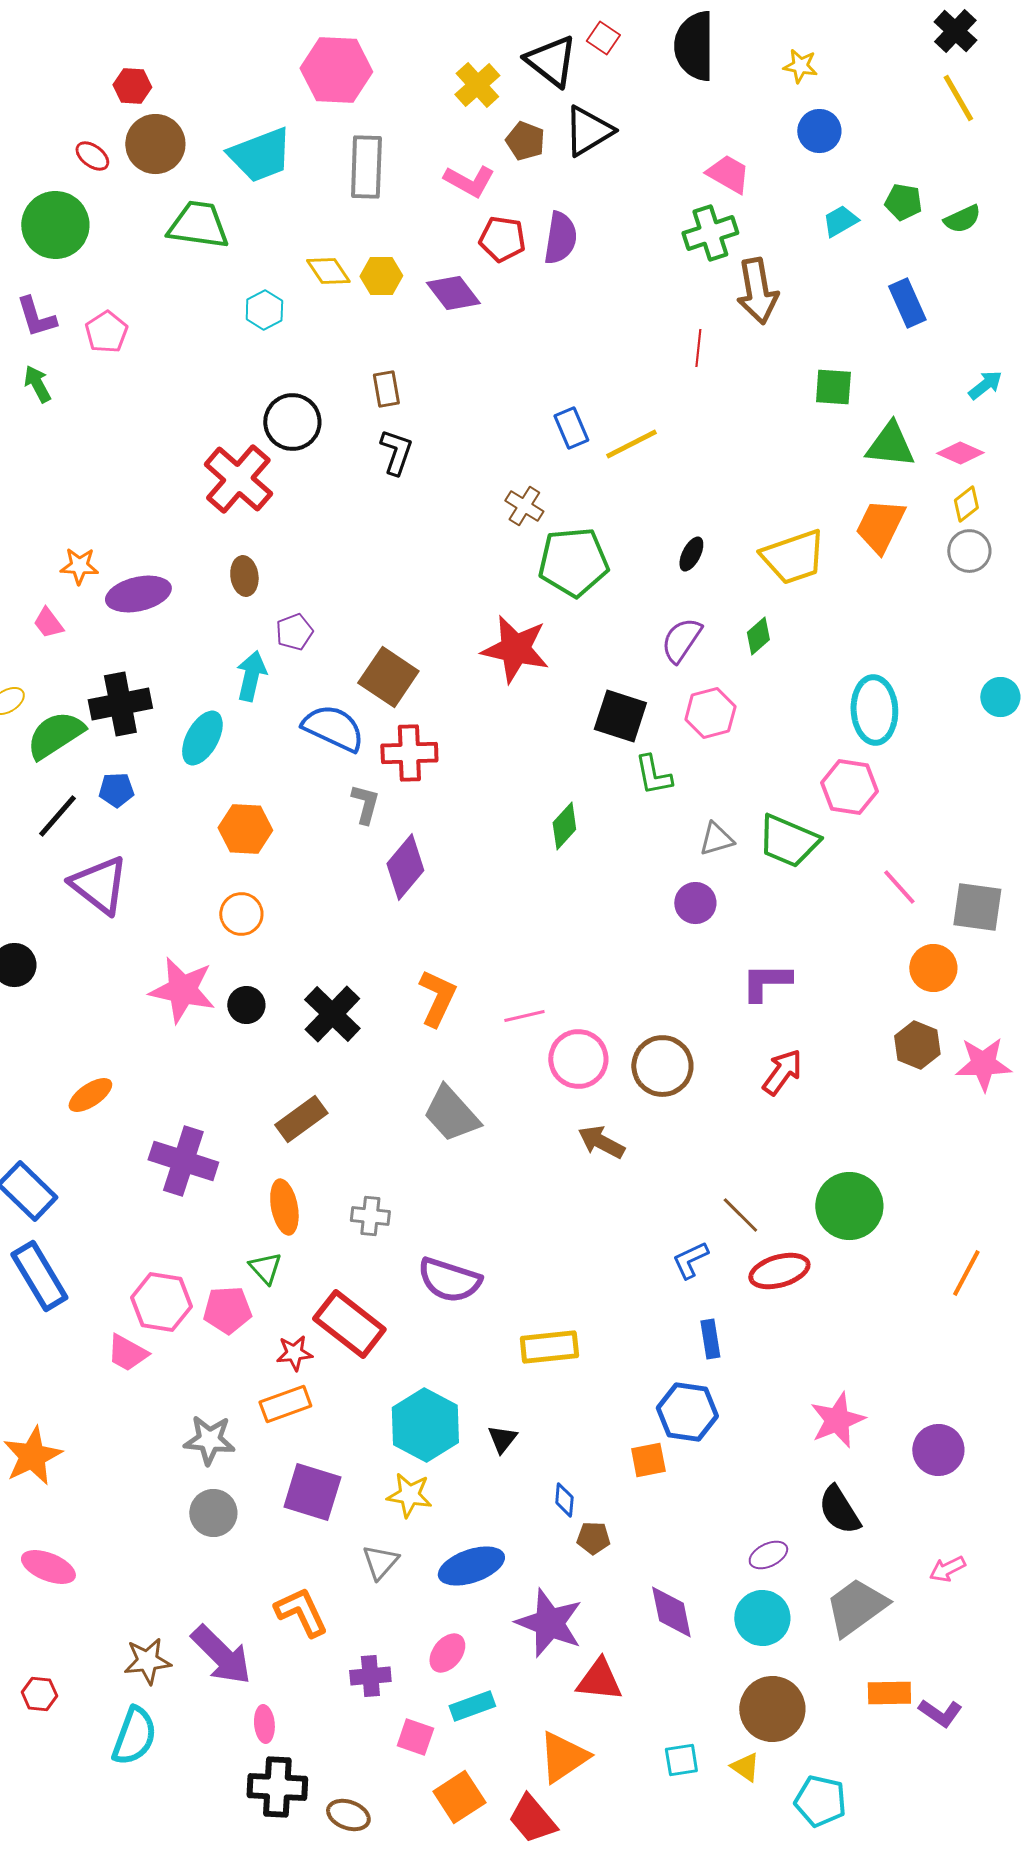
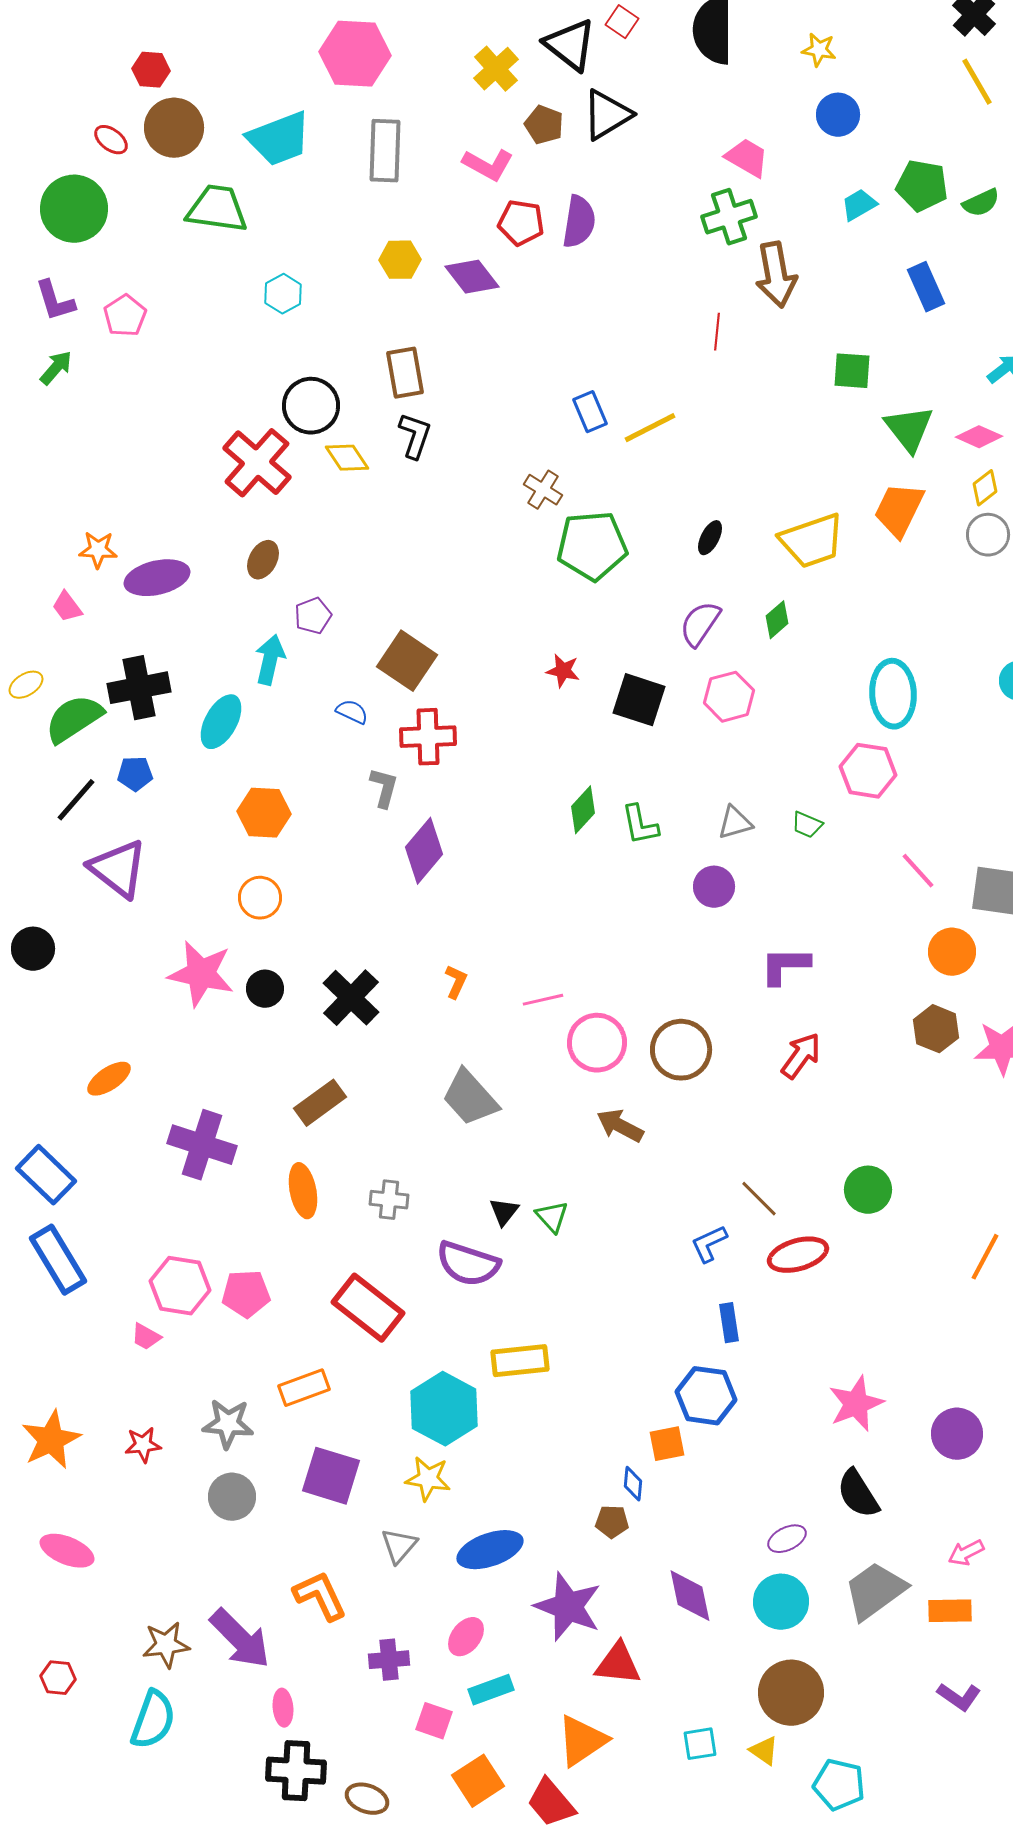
green pentagon: (903, 202) -> (922, 186), size x1.4
yellow diamond: (328, 271) -> (347, 458), moved
green arrow: (37, 384) -> (56, 368), turned 69
brown rectangle: (386, 389) -> (405, 373), size x1.4
green triangle: (890, 445) -> (909, 429), turned 46
brown ellipse: (244, 576) -> (263, 560), turned 36
red star: (515, 649) -> (563, 671), moved, size x0.5
blue semicircle: (333, 728) -> (352, 712), size x0.5
green L-shape: (653, 775) -> (640, 825), moved
green trapezoid: (788, 841) -> (807, 825), size x0.5
orange L-shape: (437, 998) -> (456, 982), size x0.6
green circle: (849, 1206) -> (868, 1190), size x0.7
green triangle: (265, 1268) -> (552, 1217), moved
yellow rectangle: (549, 1347) -> (520, 1361), moved
pink trapezoid: (127, 1353) -> (146, 1337), size x0.7
red star: (294, 1353) -> (143, 1445), moved
black triangle: (502, 1439) -> (504, 1212), moved
blue diamond: (564, 1500) -> (633, 1484), moved
orange rectangle: (889, 1693) -> (950, 1611), moved

